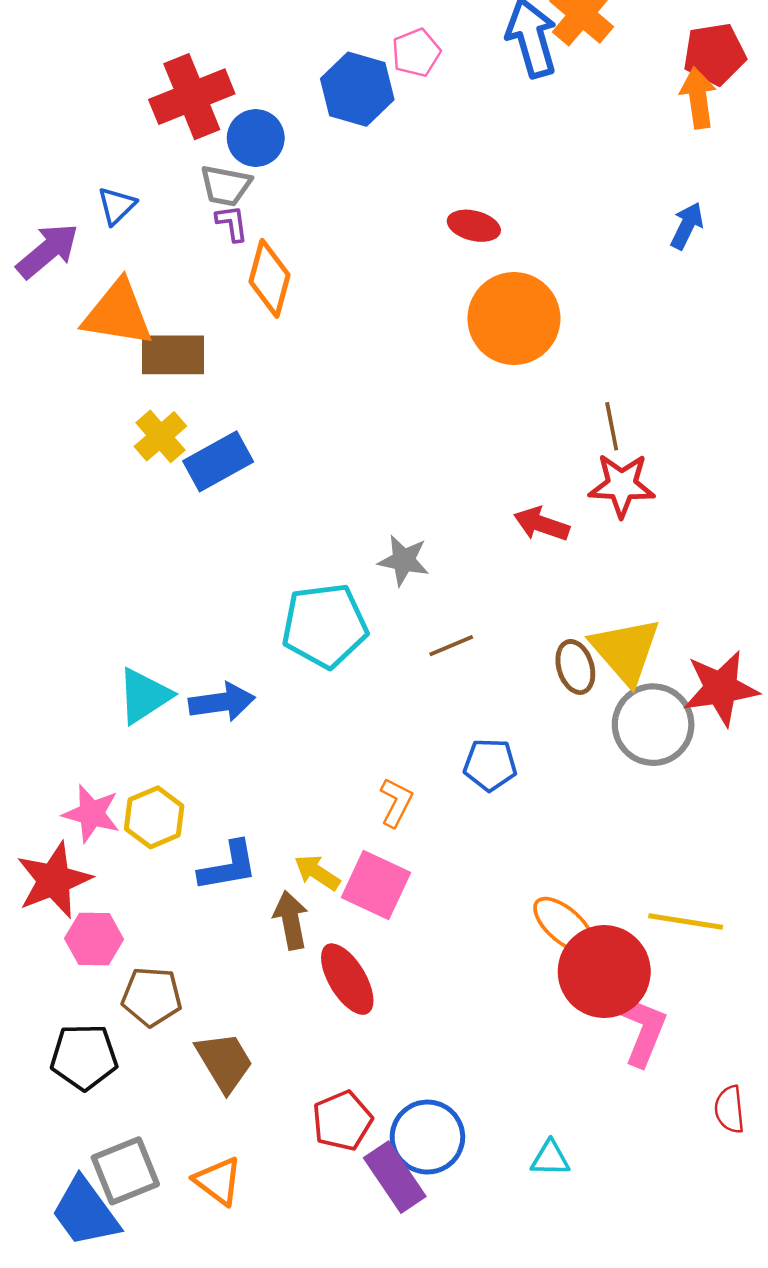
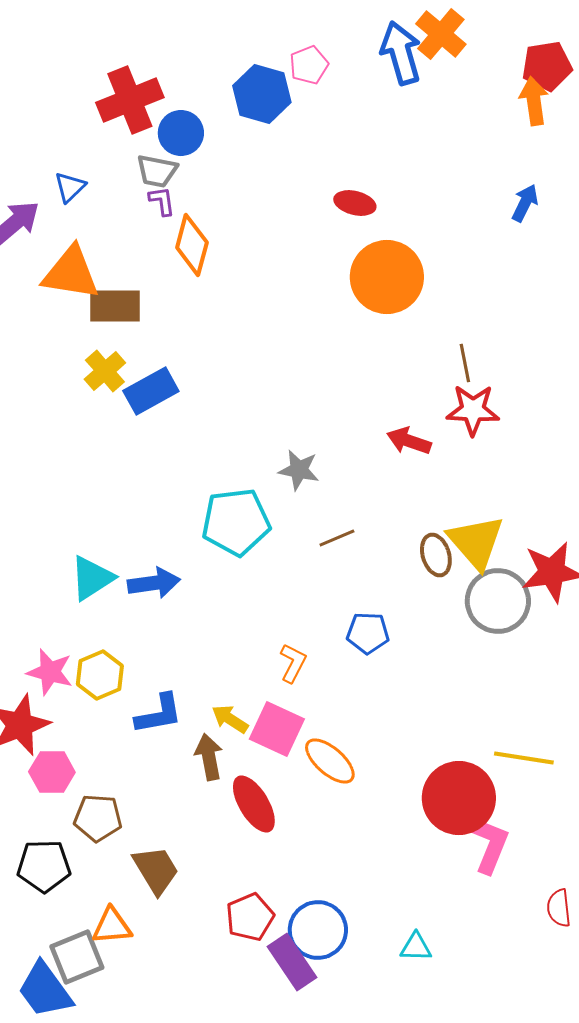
orange ellipse: (564, 925) -> (330, 761), moved
orange triangle: (218, 1181) -> (112, 926), moved, turned -42

